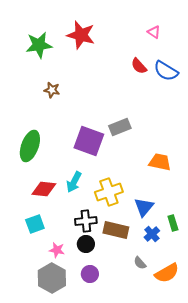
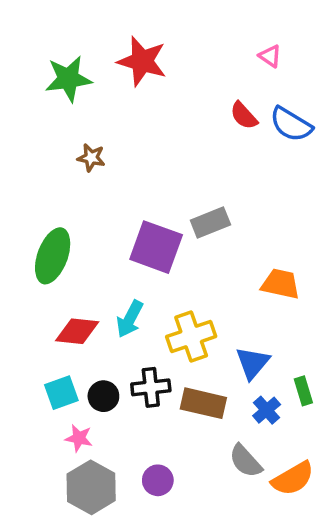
black circle: (86, 244) -> (103, 396), moved
pink star: (57, 250) -> (79, 438), moved
gray semicircle: (140, 263) -> (245, 461), size x1.5

